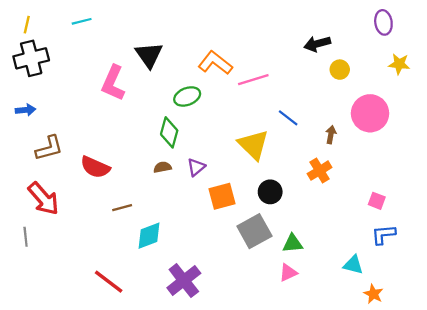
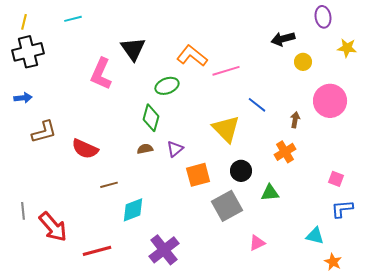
purple ellipse: (383, 22) -> (323, 17), moved
yellow star: (399, 64) -> (347, 48), moved
red arrow: (44, 199) -> (53, 227), moved
green triangle: (293, 243) -> (270, 193), moved
red line: (109, 282) -> (97, 251), turned -52

